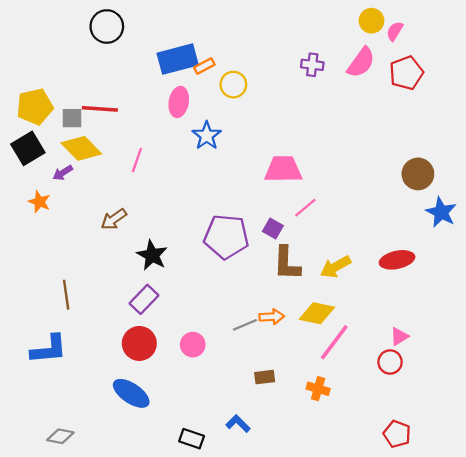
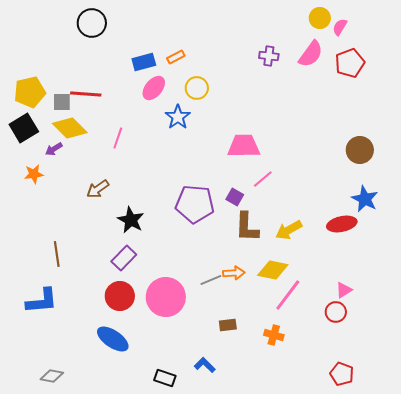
blue rectangle: (178, 59) -> (144, 62), moved, size x0.7
yellow circle: (233, 85) -> (197, 88), moved
pink ellipse: (179, 102) -> (154, 88), turned 30
orange star: (39, 202) -> (34, 174), turned -30
blue star: (441, 212) -> (365, 199), moved
pink circle: (193, 345) -> (166, 297), size x1.8

